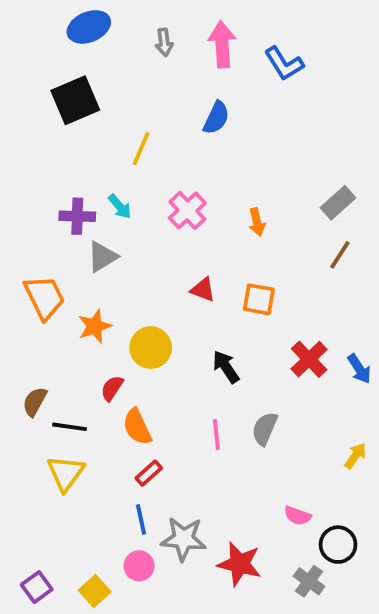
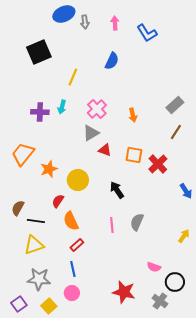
blue ellipse: (89, 27) -> (64, 14), moved
pink arrow: (222, 44) -> (115, 23), size x0.6
cyan arrow: (120, 207) -> (62, 107), turned 56
gray triangle: (102, 257) -> (91, 133), moved
orange trapezoid: (44, 297) -> (23, 154), turned -115
red cross: (309, 359) -> (158, 164), moved
yellow triangle: (66, 473) -> (34, 245), turned 35
gray star: (183, 539) -> (39, 279), moved

